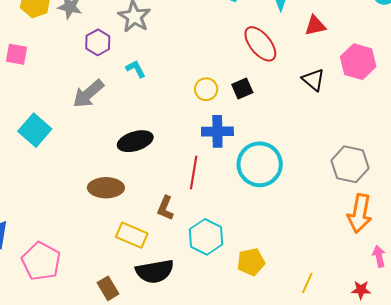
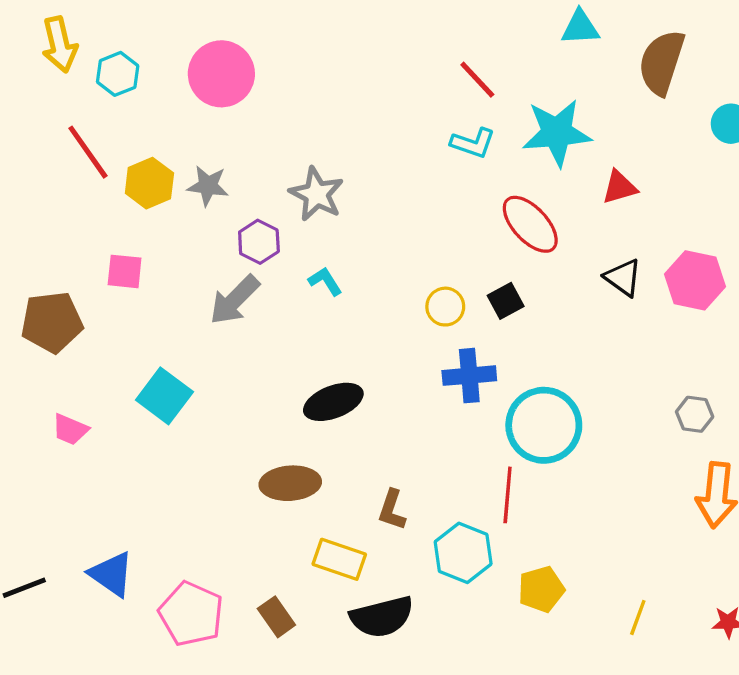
pink hexagon: (358, 62) -> (695, 280), moved
gray arrow: (88, 94) -> (235, 300), moved
gray hexagon: (350, 164) -> (695, 414), size x0.6
red line: (194, 172) -> (508, 495), moved
brown rectangle: (108, 288) -> (276, 617), moved

